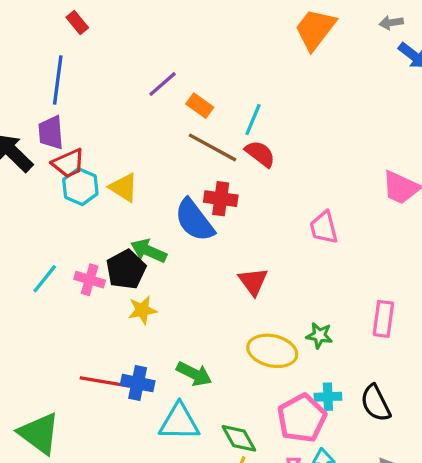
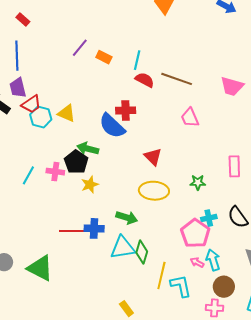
brown line: (213, 147) -> (177, 79), moved
yellow ellipse: (272, 351) -> (154, 191), moved
green diamond: (239, 438) -> (142, 252), moved, turned 55

